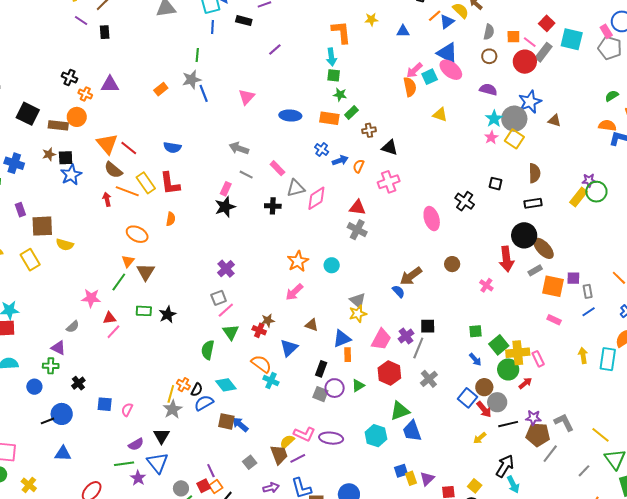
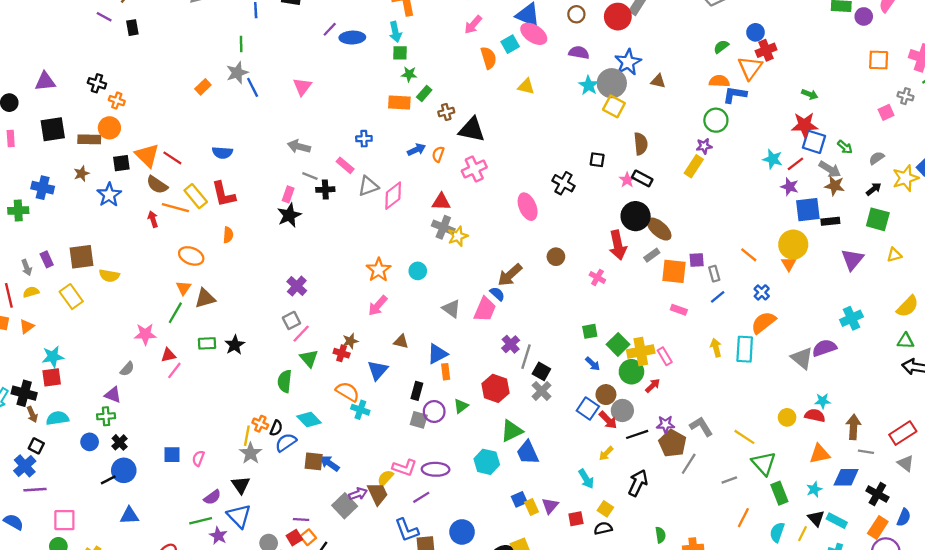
pink arrow: (414, 70) -> (473, 25), moved
purple triangle: (110, 84) -> (45, 82), moved
black square: (28, 114) -> (53, 129), turned -30
blue ellipse: (290, 116) -> (352, 38), moved
pink star: (491, 137) -> (627, 180), moved
black triangle: (390, 148) -> (472, 130), size x1.4
blue cross: (322, 150) -> (364, 139), moved, turned -32
black square: (66, 158) -> (121, 163), moved
green circle: (596, 192) -> (716, 120), moved
black rectangle: (533, 203) -> (642, 178), turned 42
black cross: (273, 206) -> (325, 190), moved
purple rectangle: (20, 210) -> (47, 259), moved
brown triangle: (146, 272) -> (205, 298), turned 48
yellow star: (358, 314) -> (458, 236), moved
black square: (428, 326) -> (541, 371), moved, turned 35
pink trapezoid: (381, 339) -> (485, 309), moved
black cross: (78, 383) -> (120, 442), moved
brown pentagon: (538, 435) -> (672, 443), turned 30
purple line: (298, 458) -> (421, 497), moved
gray square: (250, 462) -> (345, 506), size x1.5
purple line: (211, 471) -> (301, 520), turned -56
gray line: (584, 471) -> (729, 480), turned 32
cyan arrow: (513, 485) -> (586, 479), moved
purple arrow: (271, 488) -> (358, 494), moved

